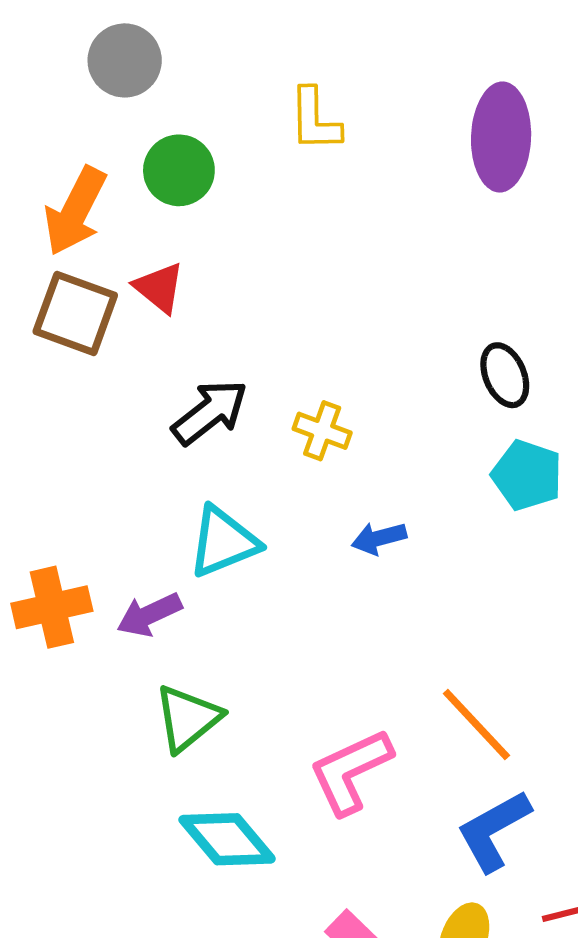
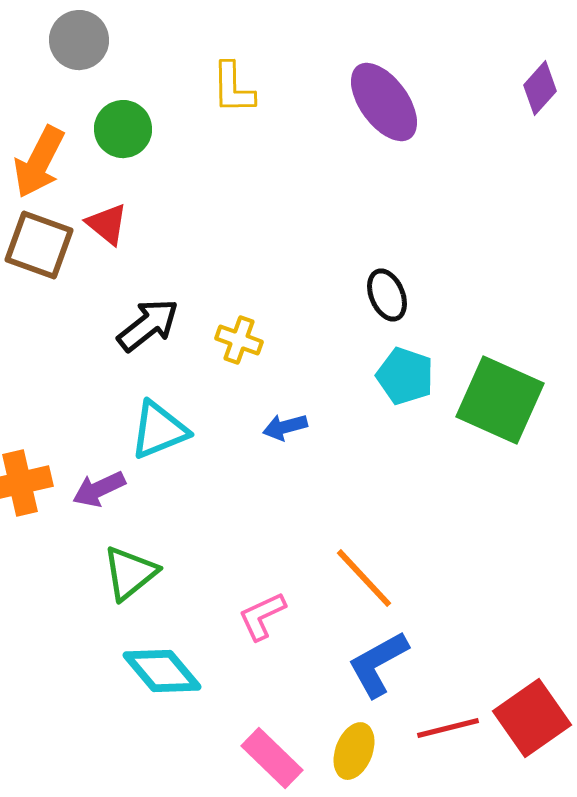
purple ellipse: (501, 137) -> (384, 102), turned -38
pink L-shape: (351, 771) -> (262, 616), size x0.7

